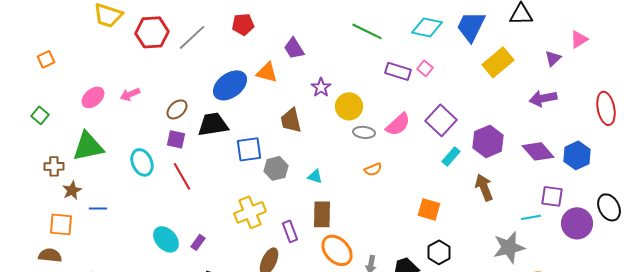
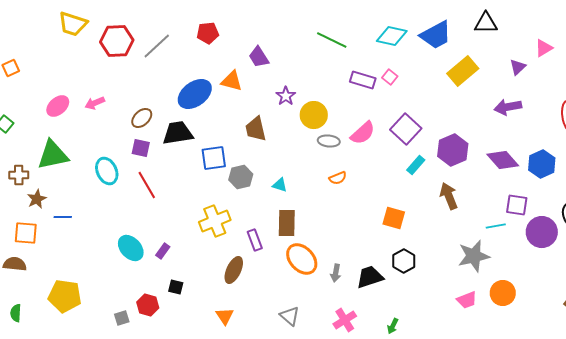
blue trapezoid: (471, 26) -> (436, 35), turned -144

